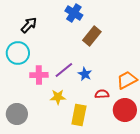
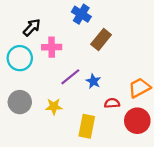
pink cross: (39, 75) -> (52, 47), moved
yellow star: (58, 97) -> (54, 106), moved
gray circle: (17, 114) -> (20, 102), moved

